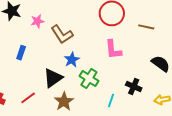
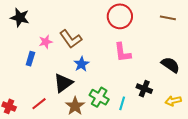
pink star: (37, 21) -> (46, 42), moved
brown line: (146, 27) -> (168, 18), moved
green cross: (89, 79) -> (99, 97), moved

